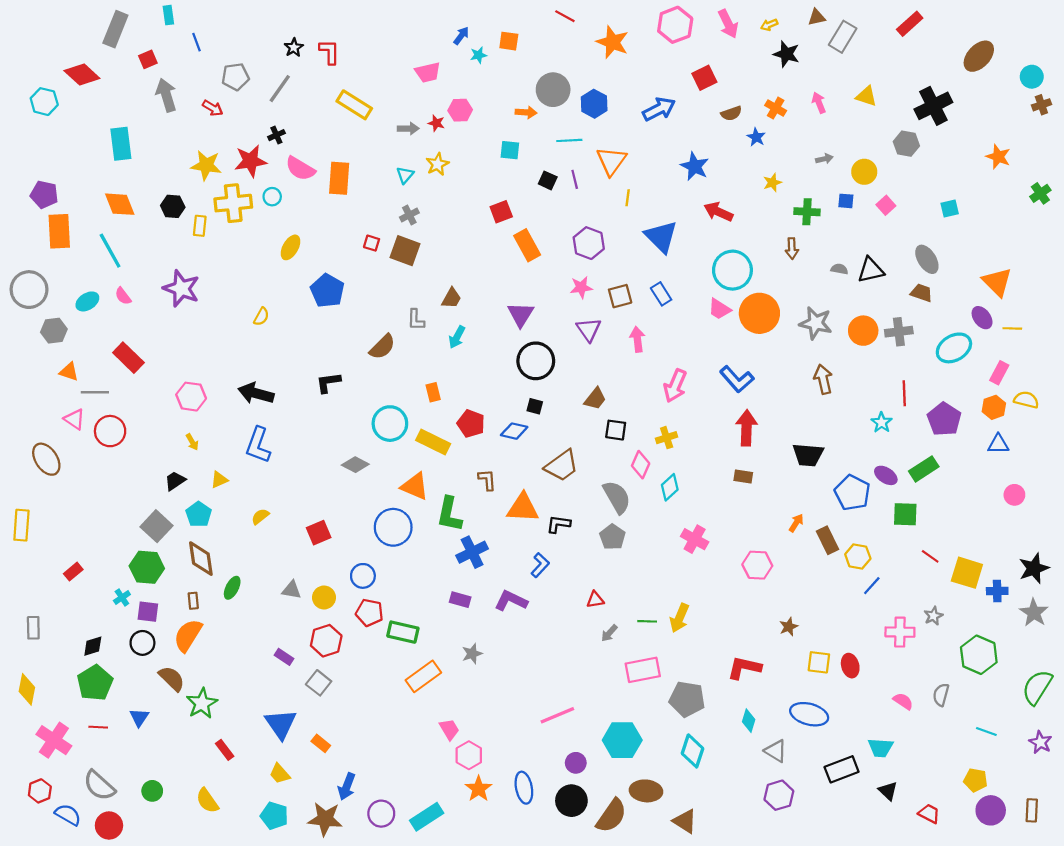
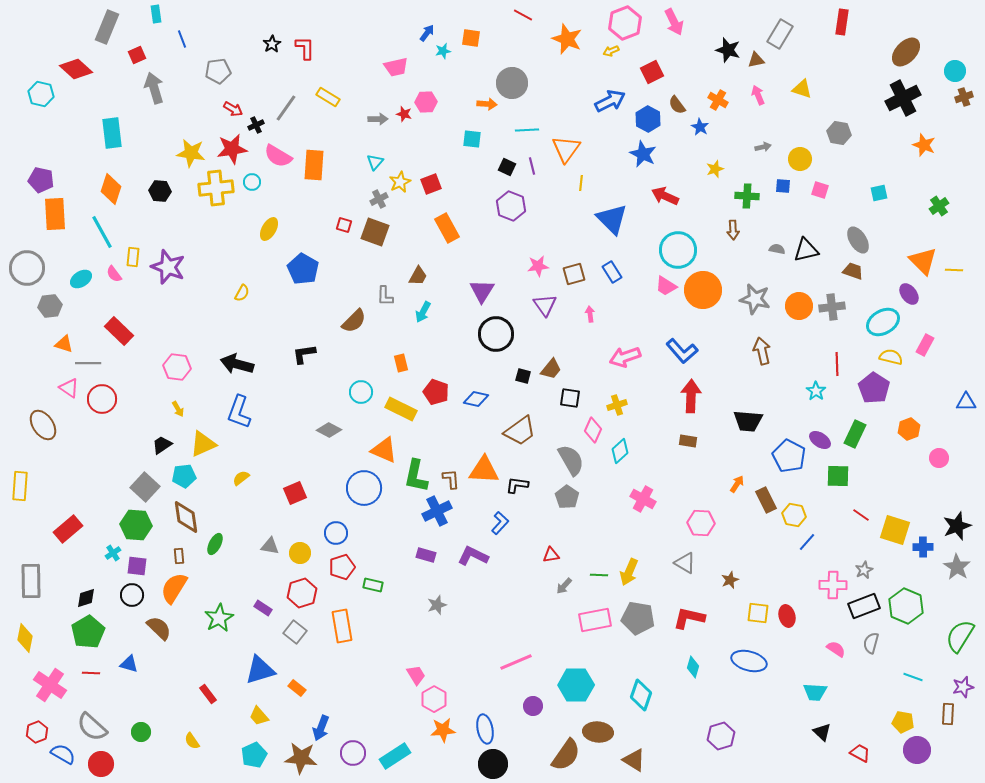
brown triangle: (817, 17) -> (756, 60), moved
red rectangle: (910, 24) -> (842, 22), turned -40
yellow arrow: (769, 25) -> (611, 51), moved
gray line: (280, 89) -> (286, 108), moved
blue hexagon: (594, 104) -> (648, 119), moved
yellow rectangle: (354, 105) -> (328, 97), size x0.7
black cross: (933, 106) -> (903, 98), moved
red arrow: (213, 108) -> (233, 109), moved
brown semicircle: (731, 113) -> (677, 105), turned 72
yellow star: (437, 164) -> (400, 182), moved
green cross: (1040, 193) -> (939, 206), moved
orange diamond: (120, 204) -> (111, 189), turned 40
pink square: (886, 205) -> (820, 190), turned -30
red square: (501, 212) -> (431, 184), moved
yellow rectangle: (200, 226) -> (133, 257), moved
purple hexagon: (589, 243) -> (511, 206), moved
orange rectangle: (527, 245) -> (447, 228), moved
yellow line: (1012, 328) -> (954, 270), moved
pink arrow: (637, 339) -> (590, 314), size x0.7
pink arrow: (675, 386) -> (625, 357), turned 48
yellow semicircle: (1026, 400) -> (891, 357), moved
black square: (535, 406) -> (523, 376), moved
orange hexagon: (994, 407) -> (909, 429), moved
cyan circle: (390, 424) -> (361, 392), size x0.7
blue triangle: (998, 444) -> (966, 402), moved
green rectangle: (924, 469) -> (855, 434), turned -32
yellow triangle: (219, 480) -> (203, 444), size x1.6
brown L-shape: (487, 480) -> (451, 479), moved
cyan pentagon: (199, 514) -> (184, 476), turned 30
red rectangle: (73, 572) -> (68, 529), size x1.6
red pentagon: (369, 613) -> (342, 567), turned -30
gray rectangle: (33, 628) -> (31, 581), size x1.6
green rectangle: (403, 632) -> (373, 585), size x0.7
orange rectangle: (423, 676) -> (342, 626), moved, turned -64
gray pentagon: (687, 699) -> (638, 618), moved
green star: (202, 703) -> (219, 618), moved
blue triangle: (139, 717) -> (129, 664), turned -48
blue triangle: (281, 724) -> (260, 670), turned 48
purple star: (1040, 742) -> (963, 687), turned 30
gray triangle: (776, 751) -> (685, 563), moved
black rectangle: (842, 769) -> (864, 606), moved
orange star: (479, 789) -> (443, 730), turned 30
yellow semicircle: (207, 801) -> (192, 741), size x0.7
black circle: (571, 801) -> (493, 764), moved
brown rectangle: (1032, 810) -> (948, 714), moved
cyan pentagon: (274, 816) -> (254, 755), turned 30

